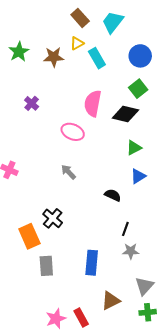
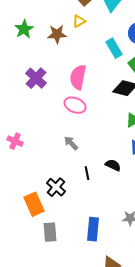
cyan rectangle: (97, 58) -> (114, 48), moved
purple cross: (32, 103) -> (36, 78), size x1.5
pink semicircle: (93, 103) -> (78, 77), moved
black line: (125, 229) -> (87, 173), moved, turned -32

